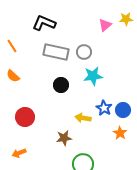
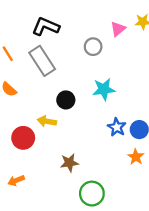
gray rectangle: (56, 52) -> (42, 61), moved, turned 45
gray circle: (84, 52) -> (93, 47), moved
yellow arrow: (83, 118) -> (47, 121), moved

